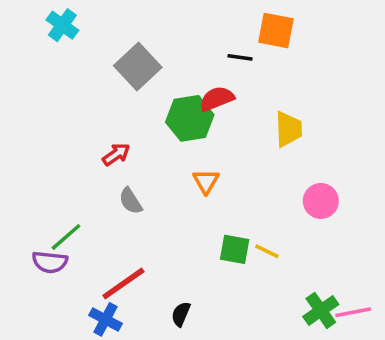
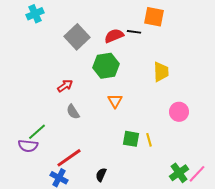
cyan cross: (62, 25) -> (35, 14), turned 30
red semicircle: (217, 99) -> (114, 36), moved
yellow line: (267, 251) -> (149, 140), turned 48
pink line: (353, 312) -> (197, 174), turned -36

